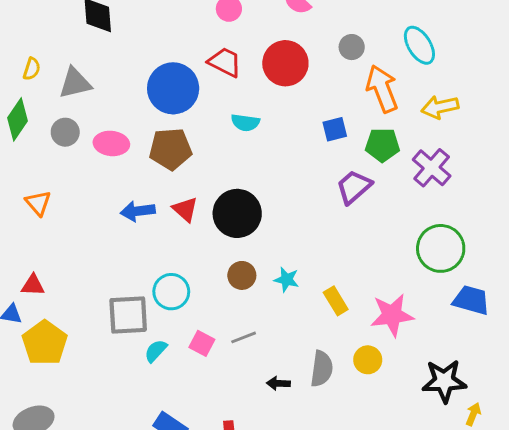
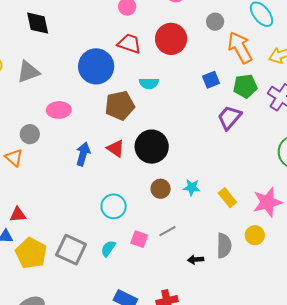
gray circle: (65, 132) -> (30, 134), moved
brown pentagon: (171, 149) -> (120, 106), moved
blue arrow: (138, 211) -> (83, 154), turned 120
gray square: (128, 315) -> (71, 250), moved, turned 36

